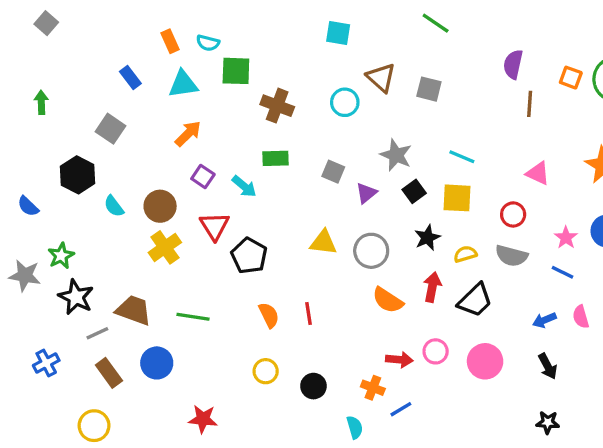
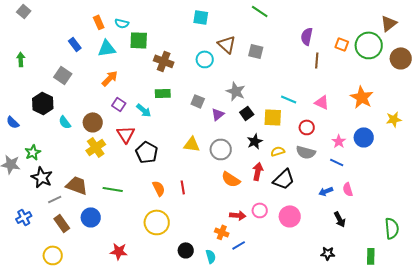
cyan line: (462, 157) -> (289, 99), moved
black arrow: (548, 366) -> (340, 219), moved
yellow circle: (266, 371) -> (157, 222), size x1.6
black circle: (313, 386) -> (186, 250), moved

